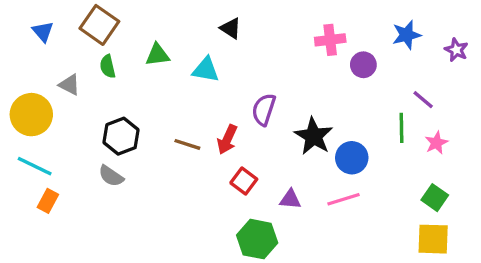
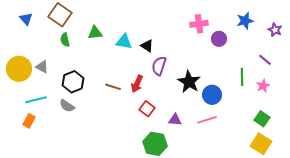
black triangle: (231, 28) -> (147, 46), moved
gray triangle: (69, 85) -> (42, 67), moved
purple line: (423, 100) -> (265, 60), moved
cyan line: (35, 166) -> (36, 100), moved, turned -40
yellow square: (433, 239) -> (261, 144), turned 30

